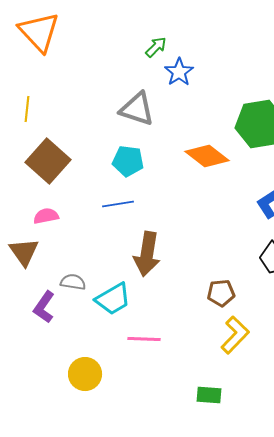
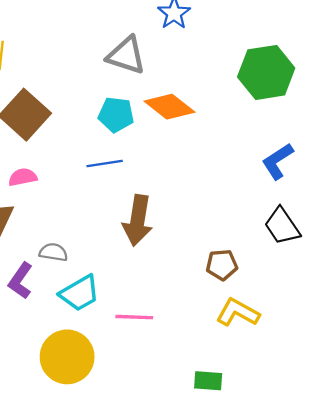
orange diamond: (207, 156) -> (169, 107), moved
cyan trapezoid: (113, 299) -> (80, 293), moved
yellow L-shape: (235, 335) -> (238, 313), turned -105
yellow circle: (85, 374) -> (67, 357), size x1.4

